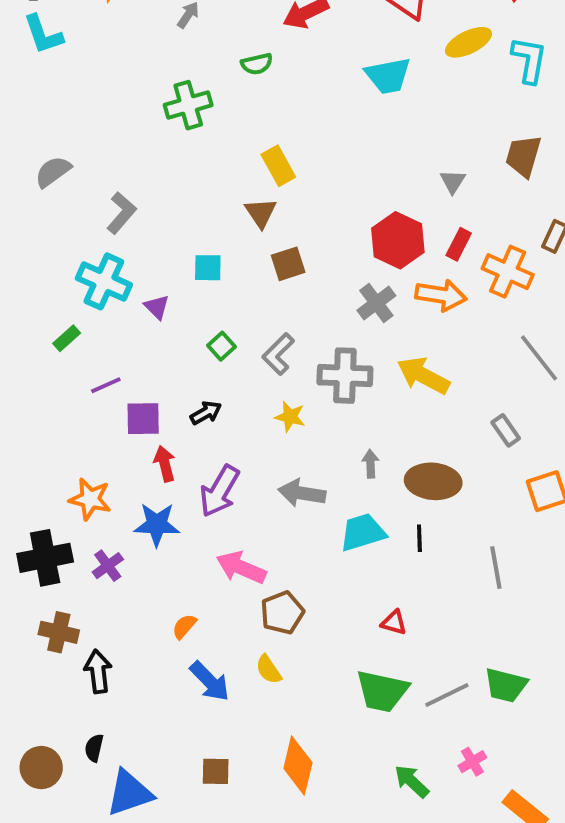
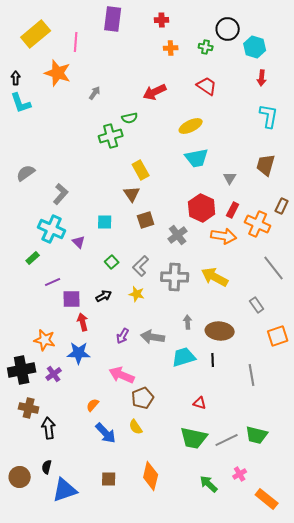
yellow ellipse: (468, 42) -> (191, 126), moved
cyan trapezoid: (388, 76) -> (197, 158), moved
green cross: (188, 105) -> (111, 136), moved
gray cross: (376, 303) -> (178, 235), moved
yellow star: (290, 417) -> (137, 294), moved
purple arrow: (220, 491) -> (123, 336), moved, size x0.6

